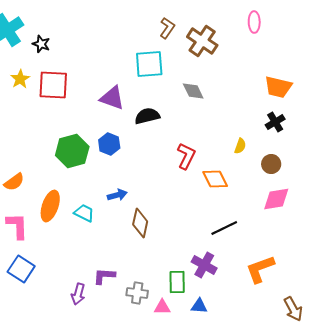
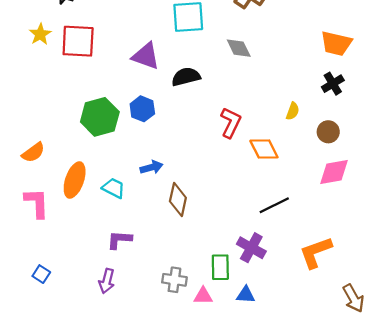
blue square: (21, 269) -> (41, 274), moved, size x0.6
purple L-shape: (104, 276) -> (119, 240), moved

